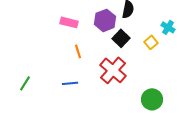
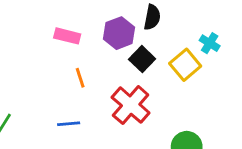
yellow square: (151, 42) -> (185, 65), size x1.5

